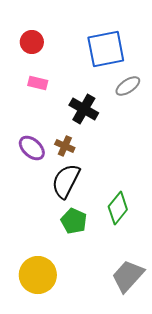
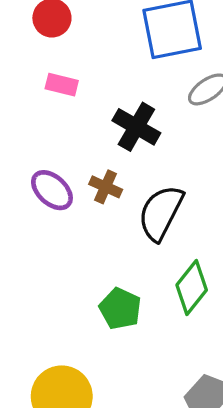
black semicircle: (66, 181) -> (161, 213), moved

